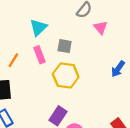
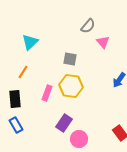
cyan triangle: (38, 28) -> (30, 42), moved
pink rectangle: (39, 55) -> (47, 93), moved, turned 42

